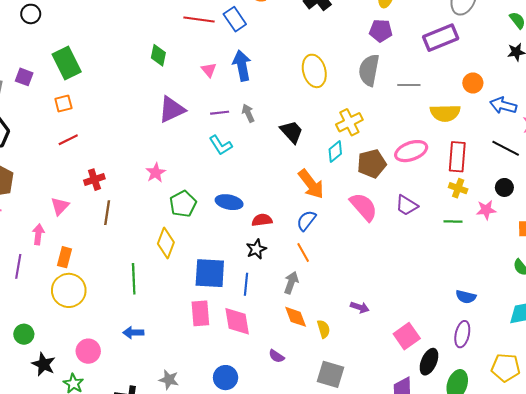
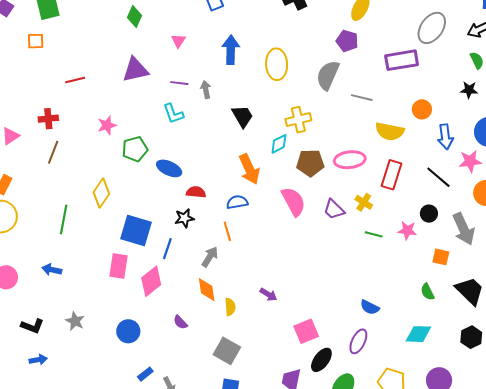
blue arrow: (242, 66) -> (231, 50), moved
blue arrow: (503, 105) -> (445, 137), turned -125
red line: (68, 140) -> (75, 80), moved
yellow cross: (458, 188) -> (364, 202), moved
green pentagon: (183, 204) -> (135, 149), moved
blue semicircle: (306, 221) -> (237, 202), turned 30
pink diamond: (237, 321) -> (151, 281), turned 48

